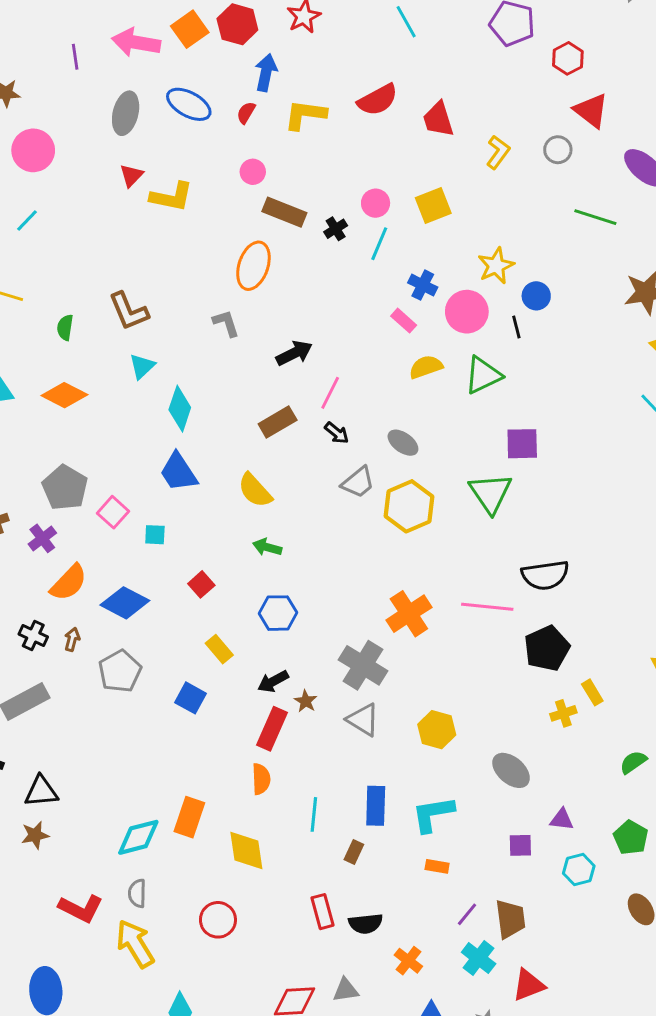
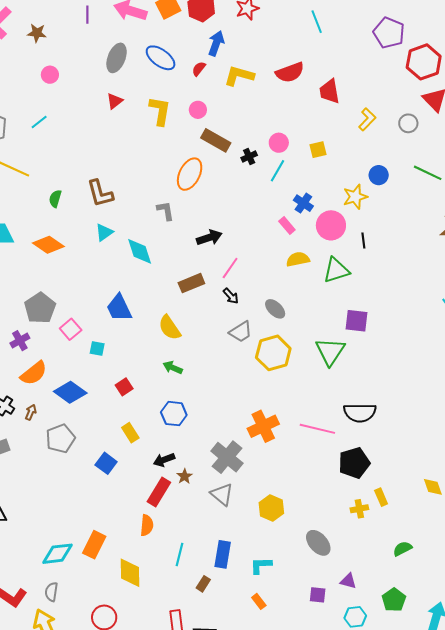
red hexagon: (568, 58) -> (424, 62), size x1.6
pink circle: (33, 150) -> (50, 75), size x0.6
yellow L-shape: (172, 197) -> (160, 111), moved, turned -100
yellow square: (433, 205) -> (318, 150), size x0.7
blue circle: (536, 296) -> (379, 175), moved
cyan diamond: (180, 409) -> (140, 251), moved, turned -44
cyan L-shape: (433, 814) -> (261, 565), size x0.7
orange rectangle: (437, 866) -> (259, 601), turned 35

